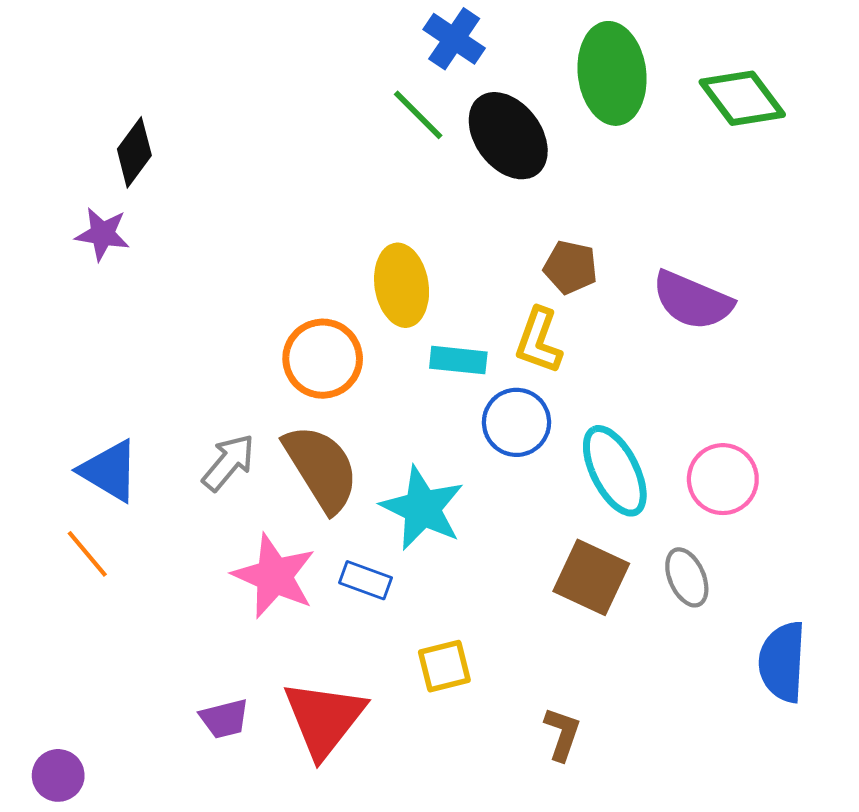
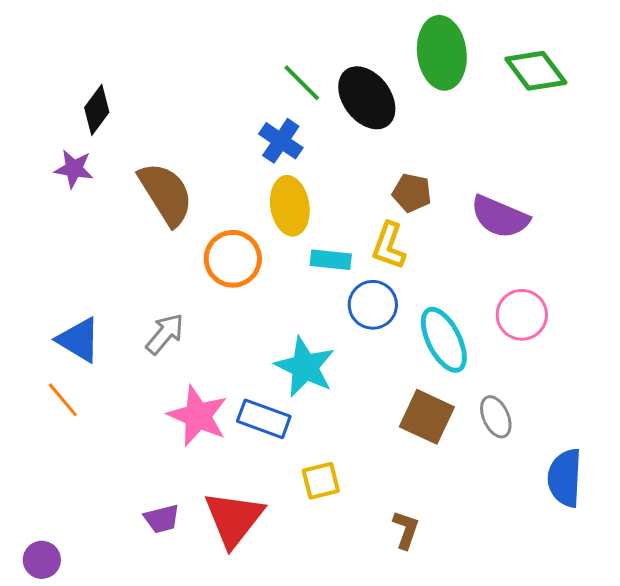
blue cross: (454, 39) -> (281, 141), moved
brown semicircle: (321, 468) -> (166, 194), moved
pink circle: (723, 479) -> (522, 315), moved
blue rectangle: (366, 580) -> (264, 419), size x1.4

